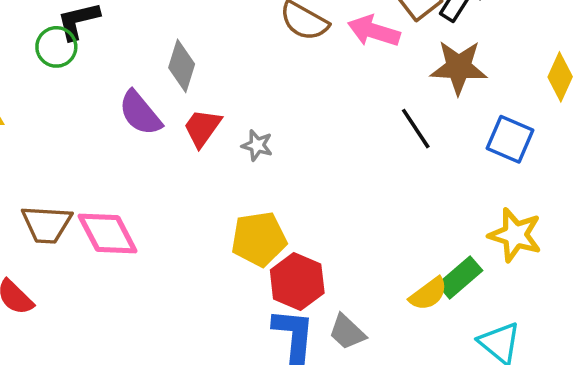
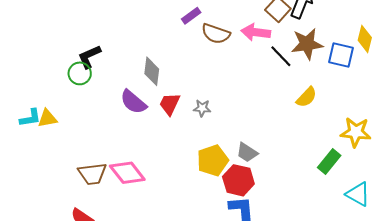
black line: (416, 129) -> (281, 56), moved
blue square: (510, 139) -> (341, 55), moved
yellow semicircle: (428, 294) -> (307, 97), moved
gray trapezoid: (347, 332) -> (247, 152), moved

